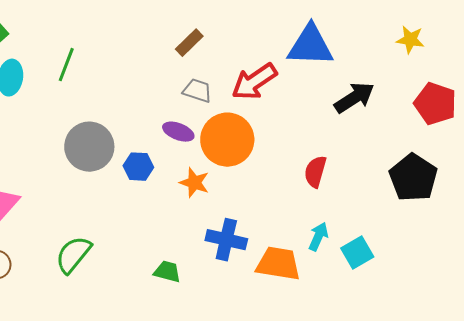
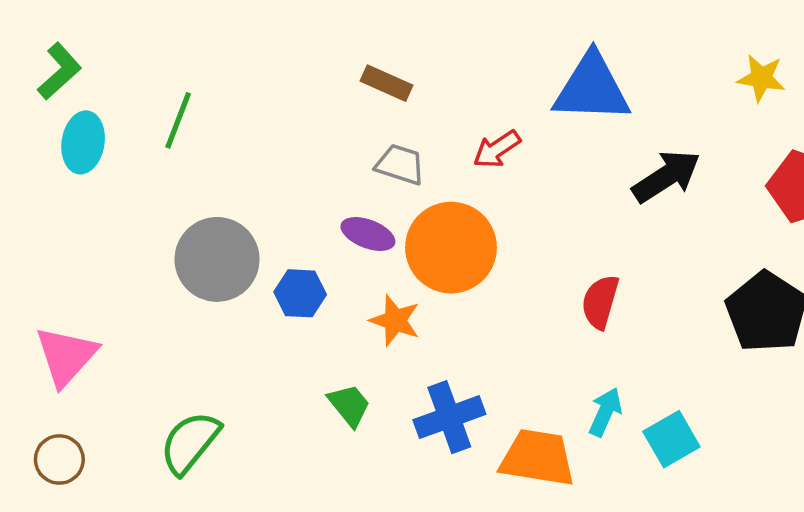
brown rectangle: (189, 43) -> (387, 83), turned 68
red arrow: (254, 82) -> (497, 149), size x0.6
blue cross: (226, 240) -> (449, 417), turned -33
green trapezoid: (167, 272) -> (349, 405), moved, turned 36

